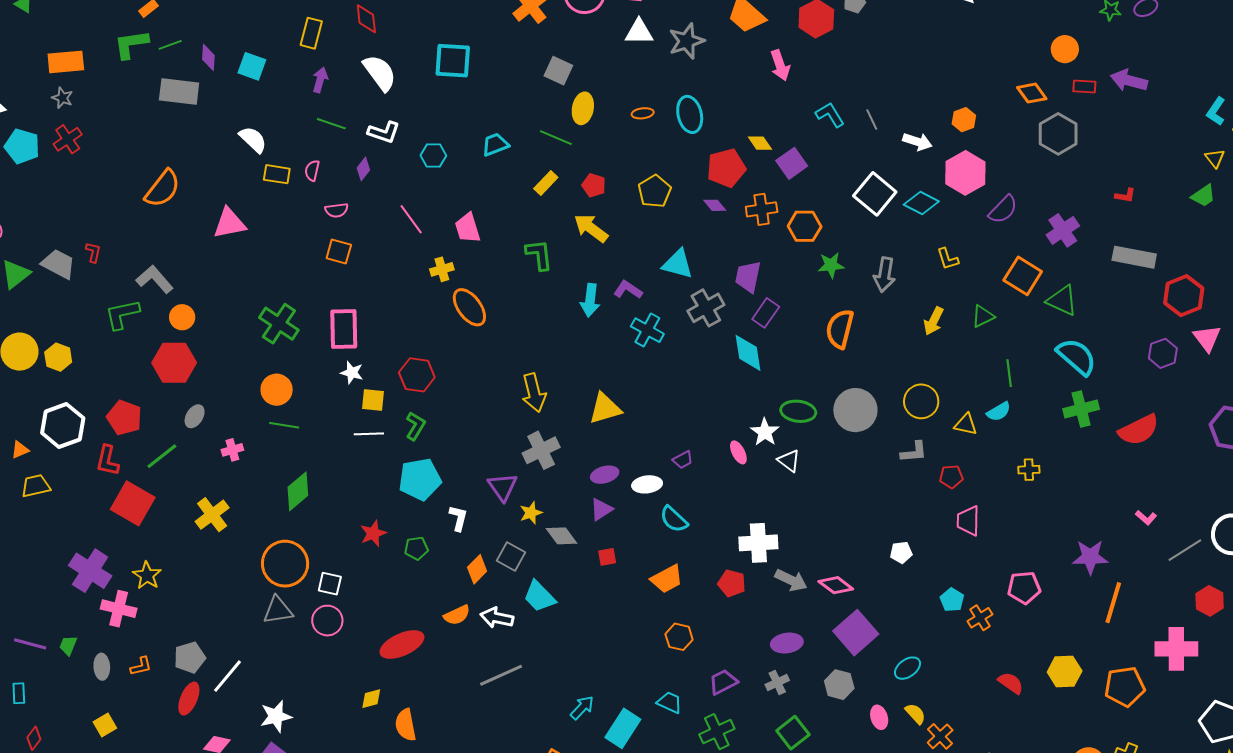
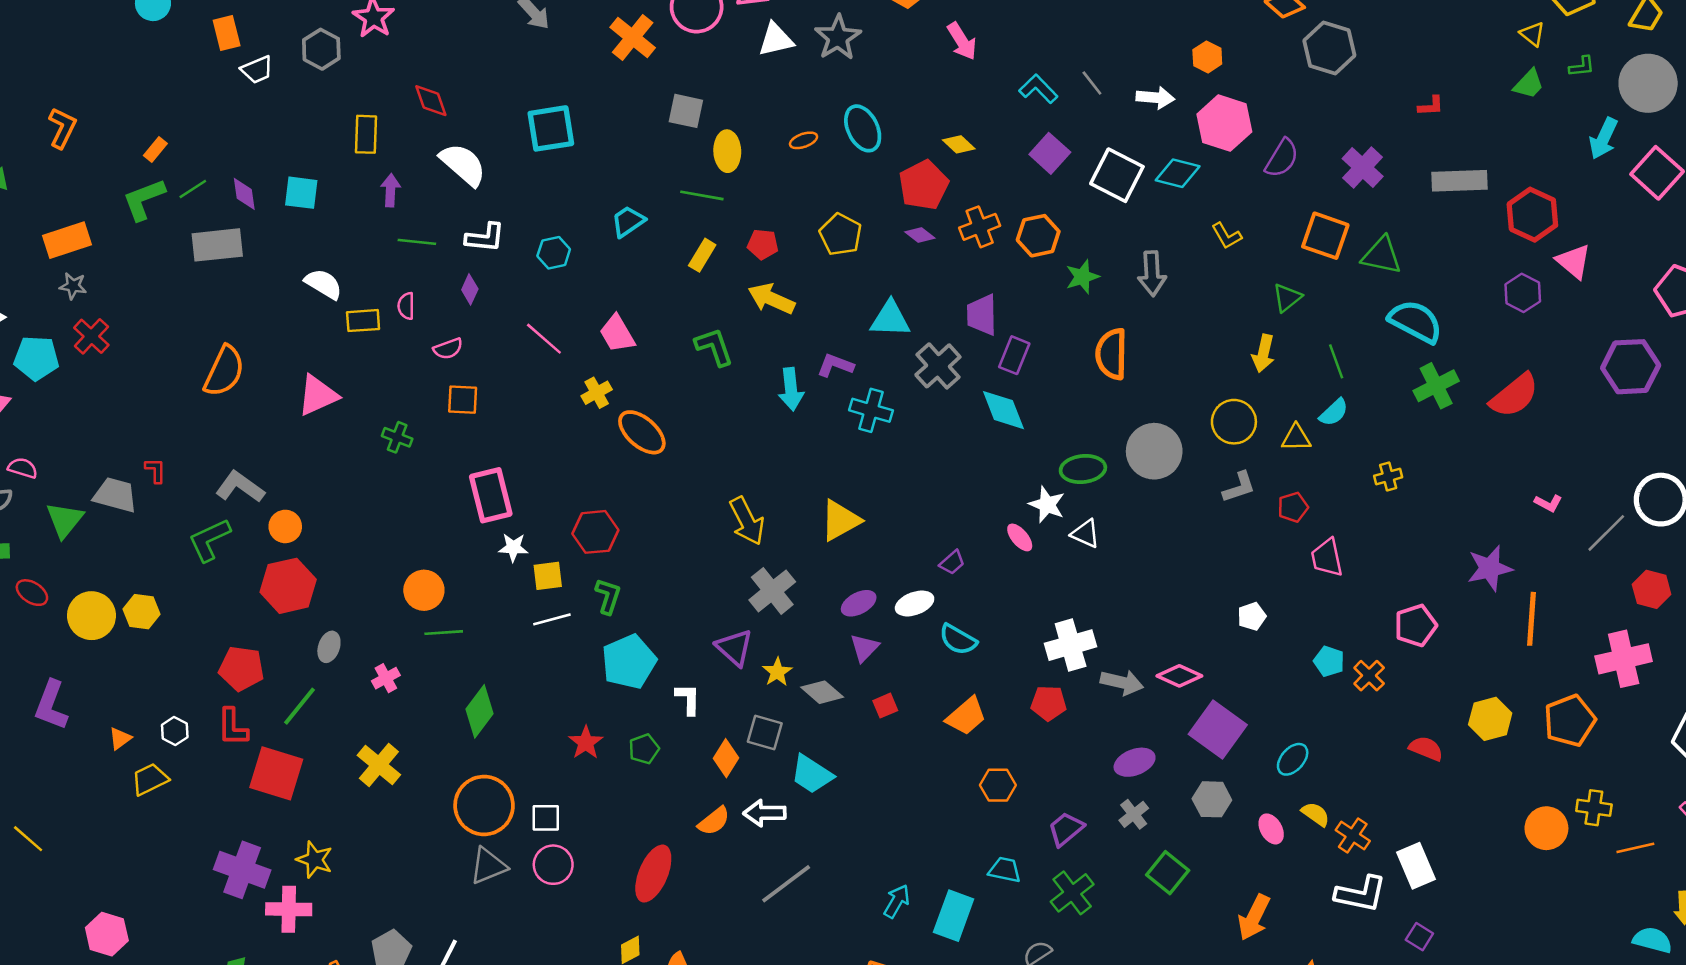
purple square: (792, 163) -> (1050, 153), moved
yellow arrow: (934, 321) -> (1263, 353), moved
green cross: (279, 324) -> (397, 437), moved, size x0.6
white hexagon: (63, 426) -> (175, 731), moved, size x0.5
red ellipse: (402, 645) -> (653, 874), turned -30

